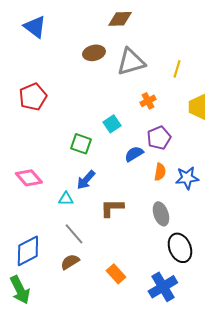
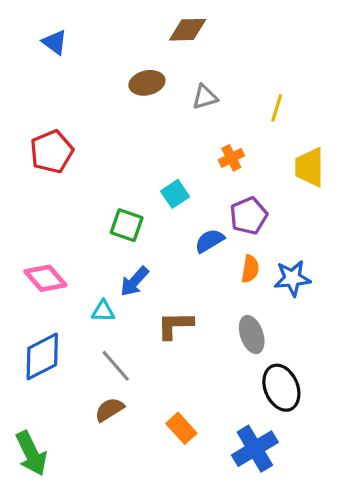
blue triangle: (35, 27) -> (55, 42), size x0.7
gray triangle: (131, 62) -> (205, 97), size x0.6
blue diamond: (28, 251) -> (42, 356), moved

